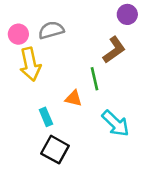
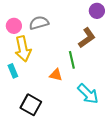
cyan rectangle: (46, 117) -> (13, 71), moved
black square: (55, 150) -> (31, 105), moved

